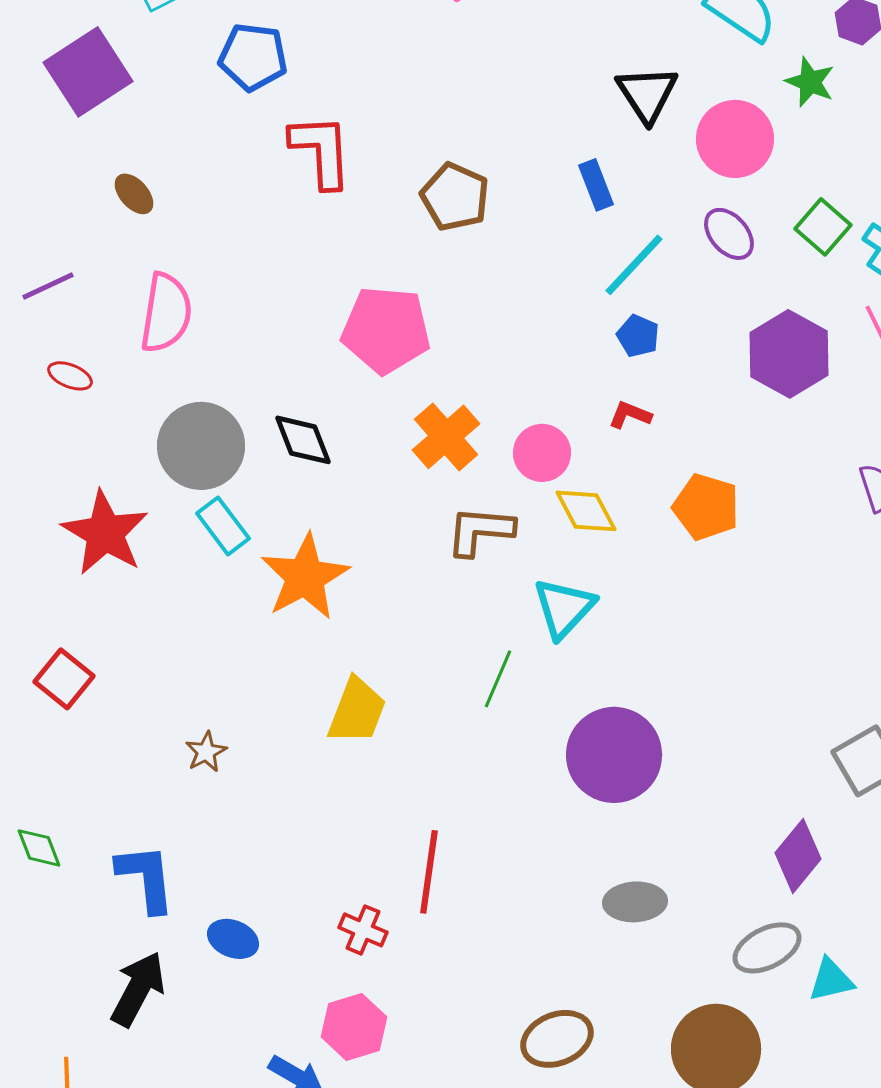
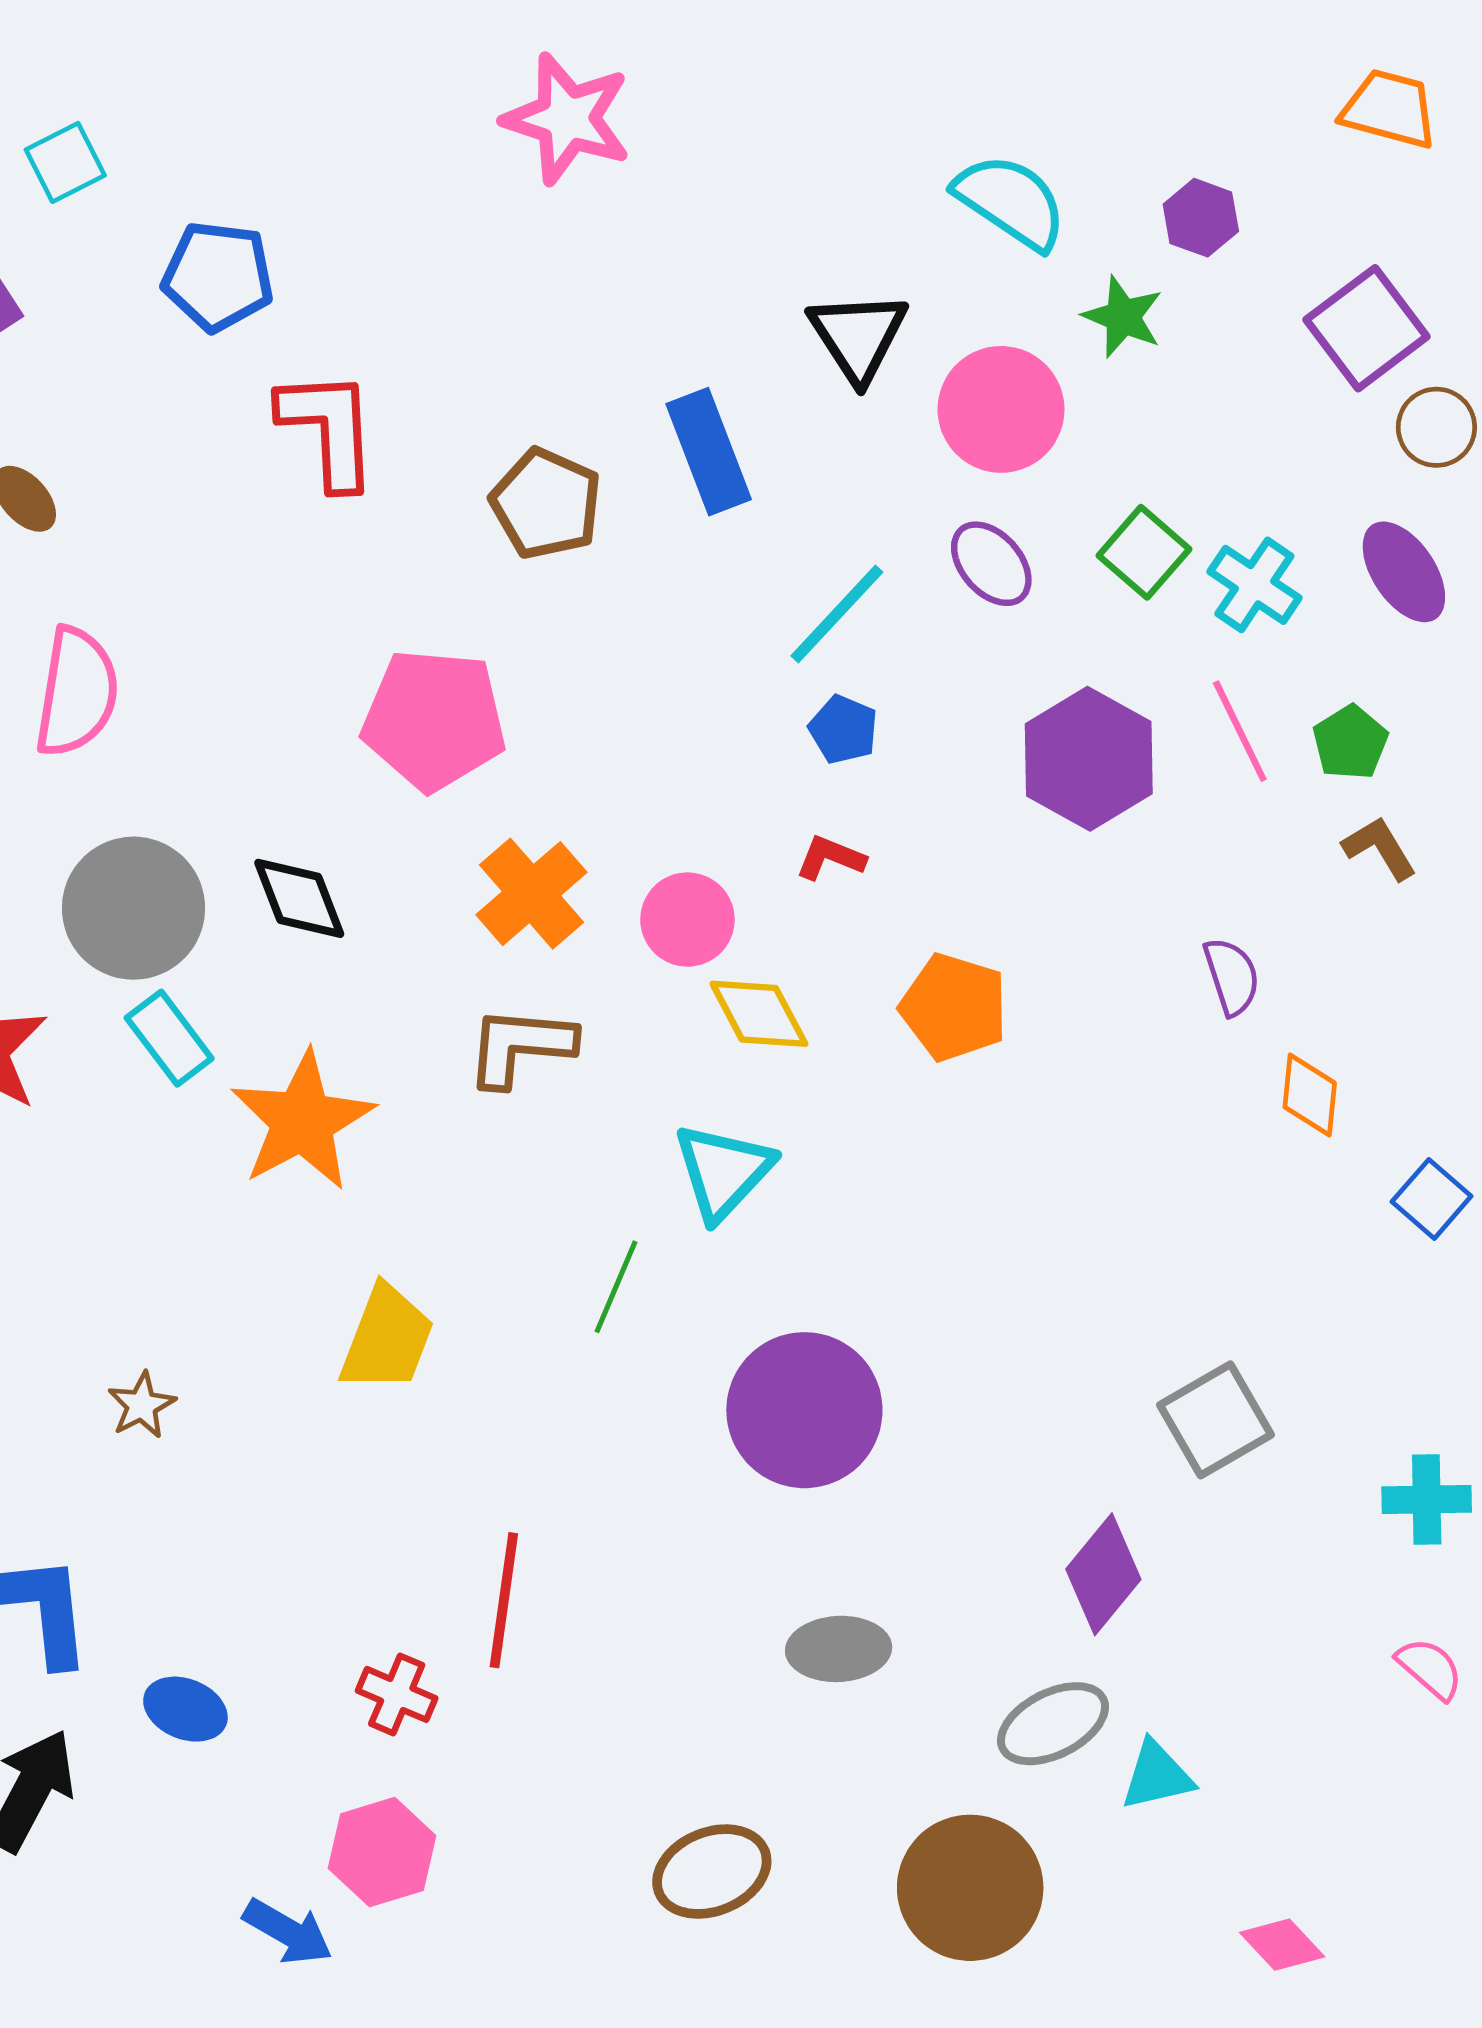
blue rectangle: (596, 185) -> (709, 452), moved, size x1.5
brown L-shape: (480, 531) -> (520, 1046), moved

